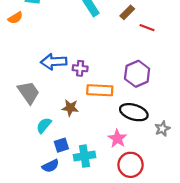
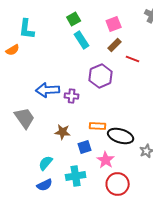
purple hexagon: (137, 74) -> (101, 76), moved
orange rectangle: (100, 90) -> (98, 126), moved, size x0.7
cyan semicircle: (44, 125) -> (46, 163), moved
blue square: (61, 145) -> (85, 147), moved

